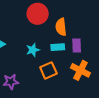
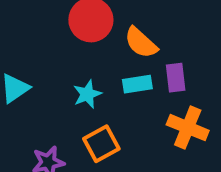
orange semicircle: (61, 27) -> (141, 43), turned -36
orange square: (48, 70) -> (101, 144), moved

